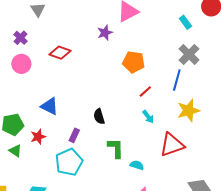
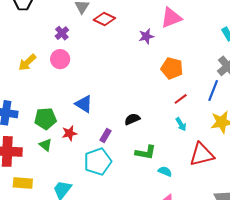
red diamond: (60, 53) -> (104, 19), moved
black semicircle: (99, 116) -> (132, 119), turned 77
green L-shape: (116, 148) -> (146, 152), turned 95

